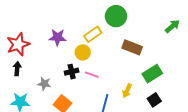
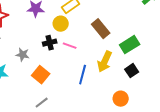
brown rectangle: (132, 47) -> (101, 29), moved, turned 30
yellow arrow: (127, 91) -> (105, 62), size x1.5

